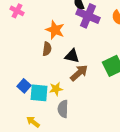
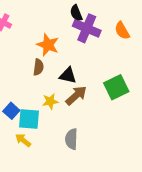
yellow star: (56, 89) -> (50, 101), moved
gray semicircle: (63, 109) -> (71, 139), moved
yellow arrow: (33, 122) -> (23, 140), moved

